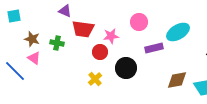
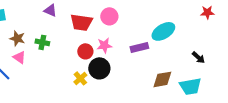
pink circle: (139, 22) -> (109, 16), moved
red trapezoid: (83, 29) -> (81, 22), moved
pink star: (111, 36) -> (104, 45), moved
black circle: (126, 68) -> (99, 68), moved

